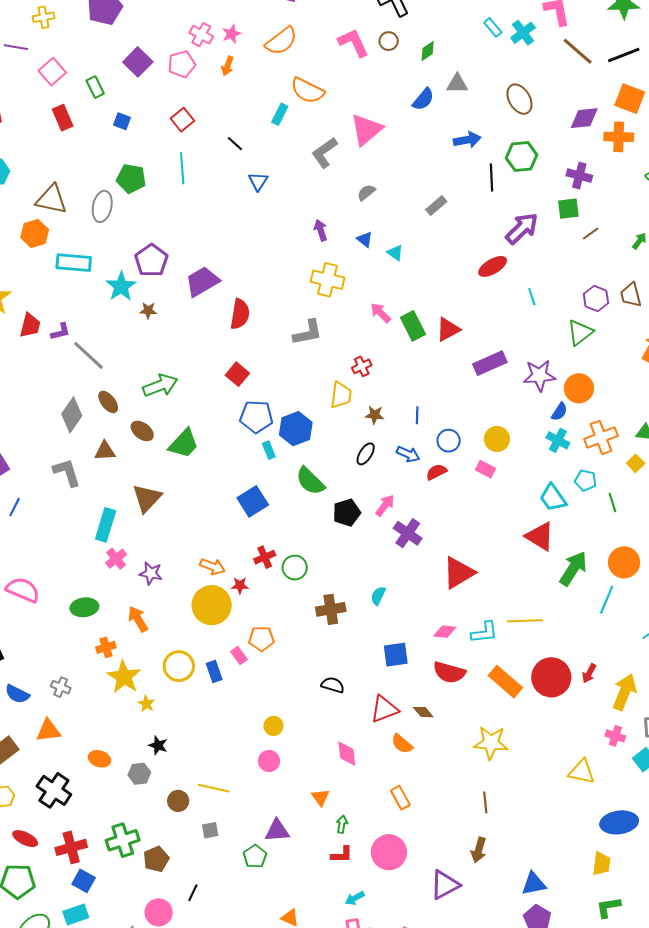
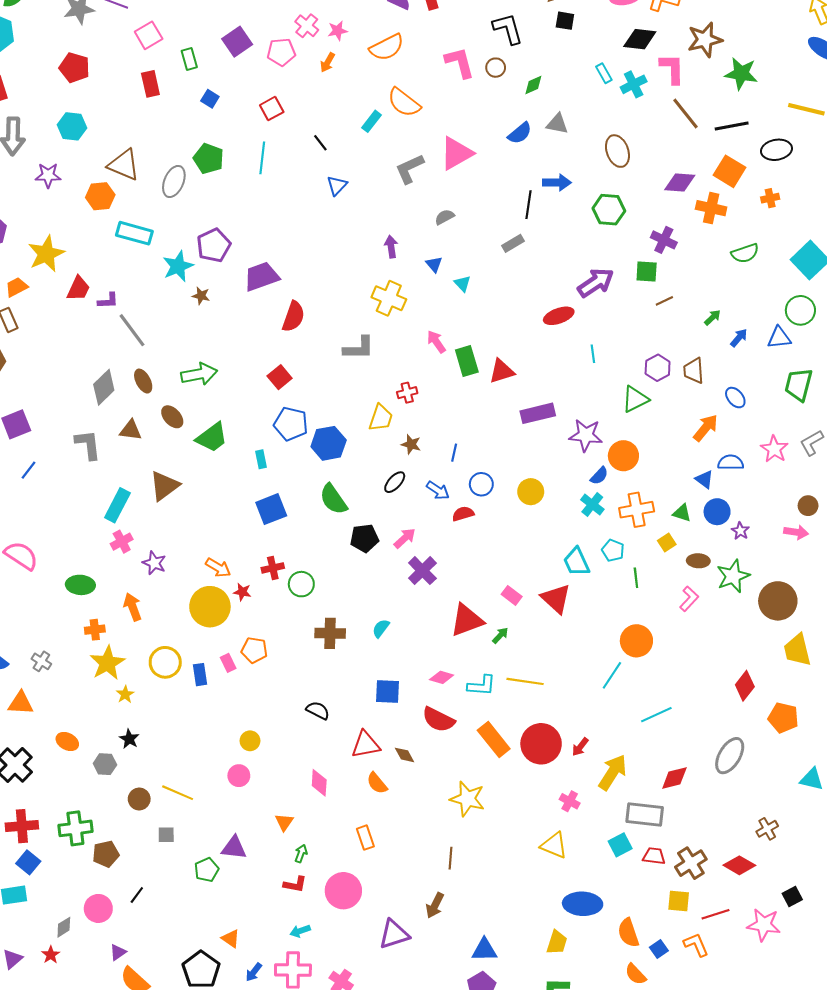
black line: (491, 178) -> (528, 205), moved
cyan rectangle: (269, 450) -> (261, 459), moved
pink rectangle: (486, 469) -> (512, 595), moved
green arrow: (573, 568) -> (500, 635), moved, size x0.5
pink cross: (615, 736) -> (570, 801), moved

